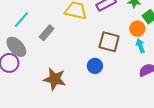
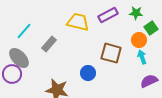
blue circle: (95, 66) -> (88, 73), moved

